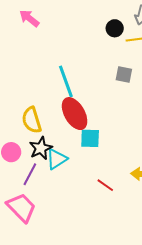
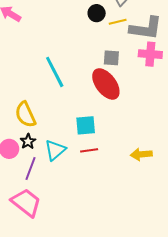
red ellipse: (75, 114) -> (106, 84), moved
black star: (41, 148) -> (28, 141), moved, size x0.7
red line: (105, 185) -> (89, 150), moved, turned -36

